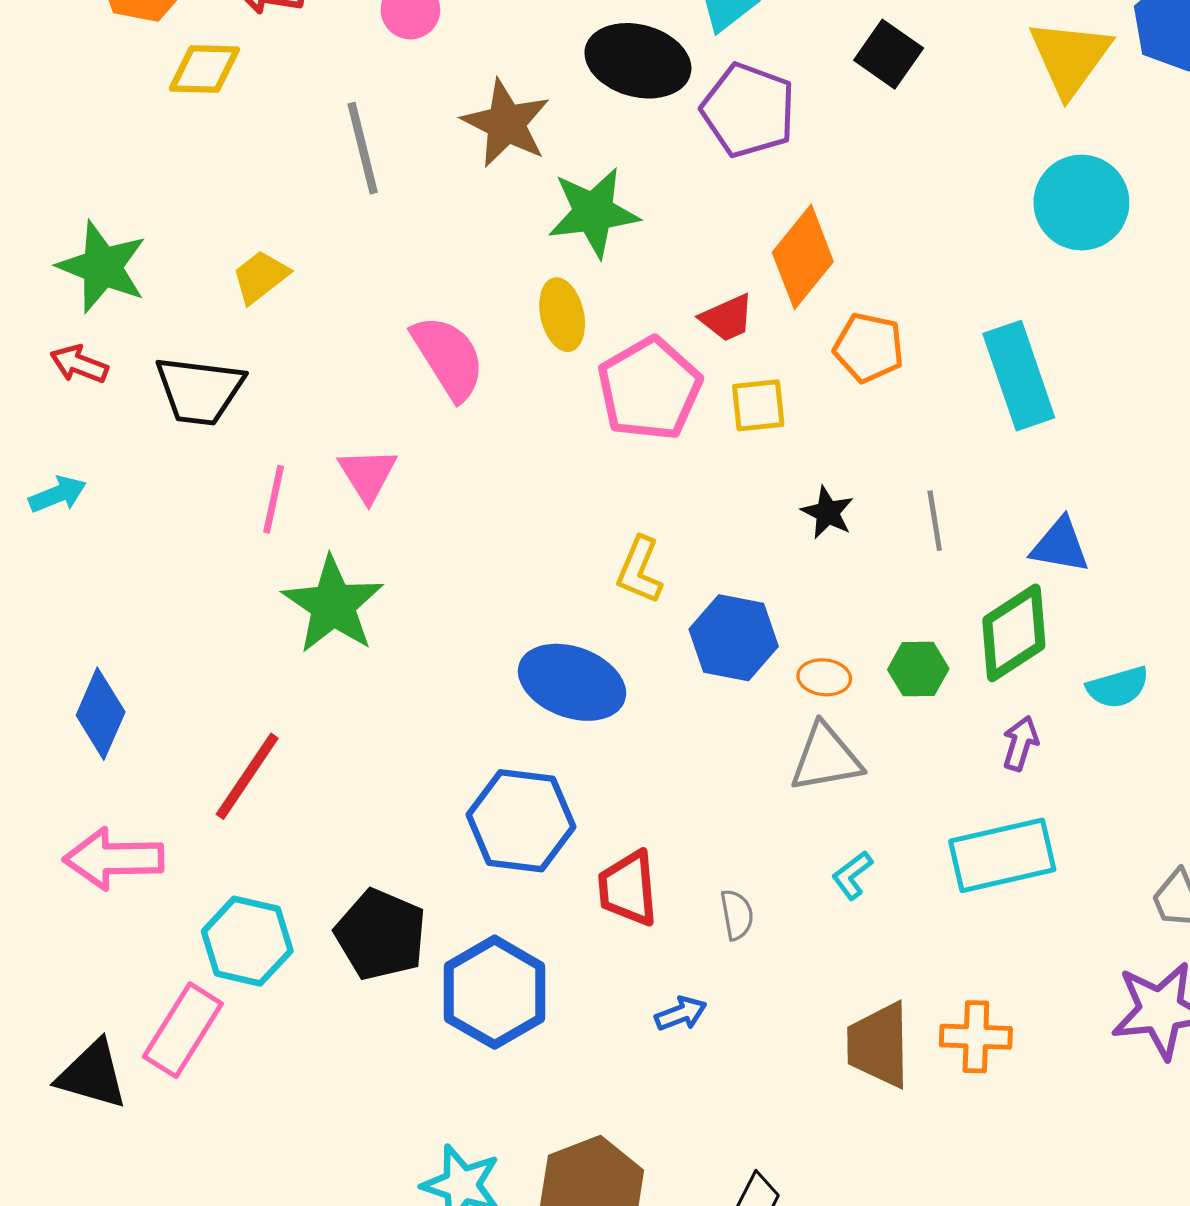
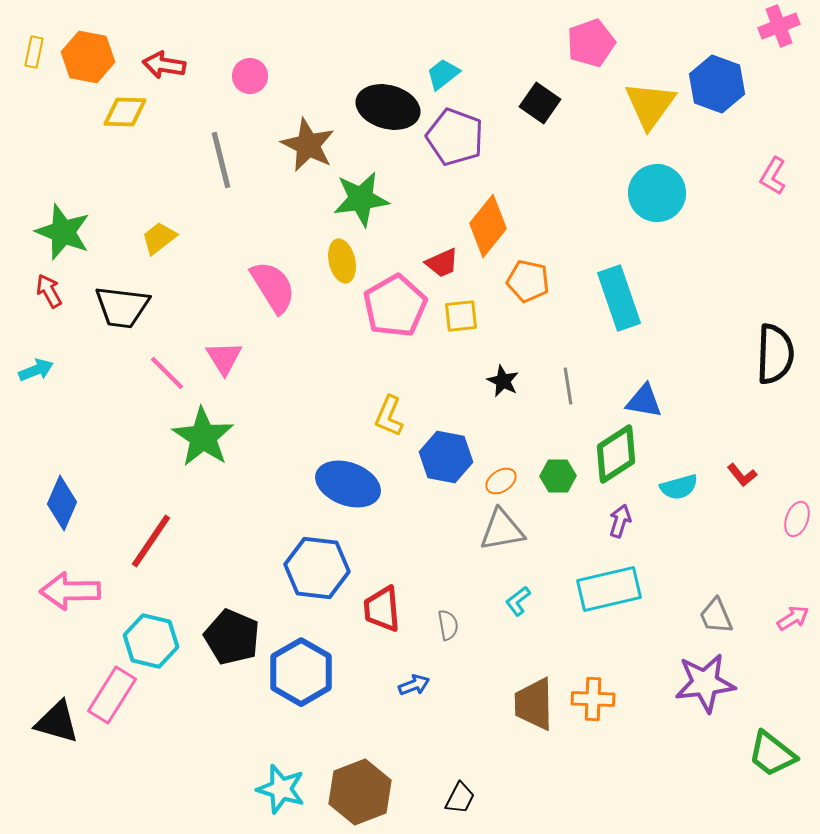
red arrow: (79, 364) -> (49, 291), turned 40
pink line: (274, 499) -> (167, 373), turned -57
orange ellipse: (824, 677) -> (501, 481), turned -40

